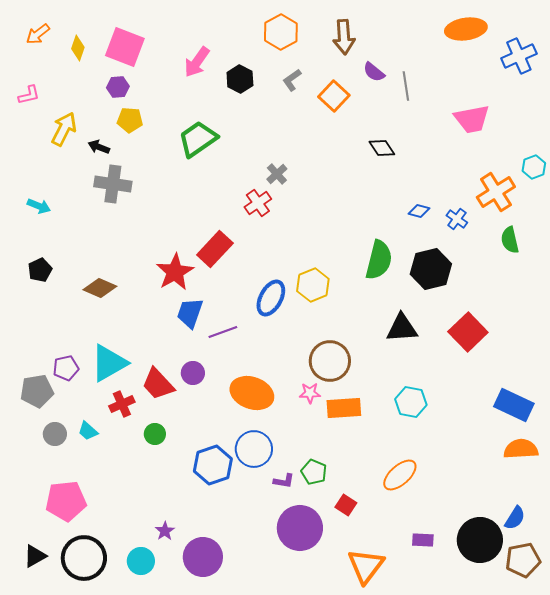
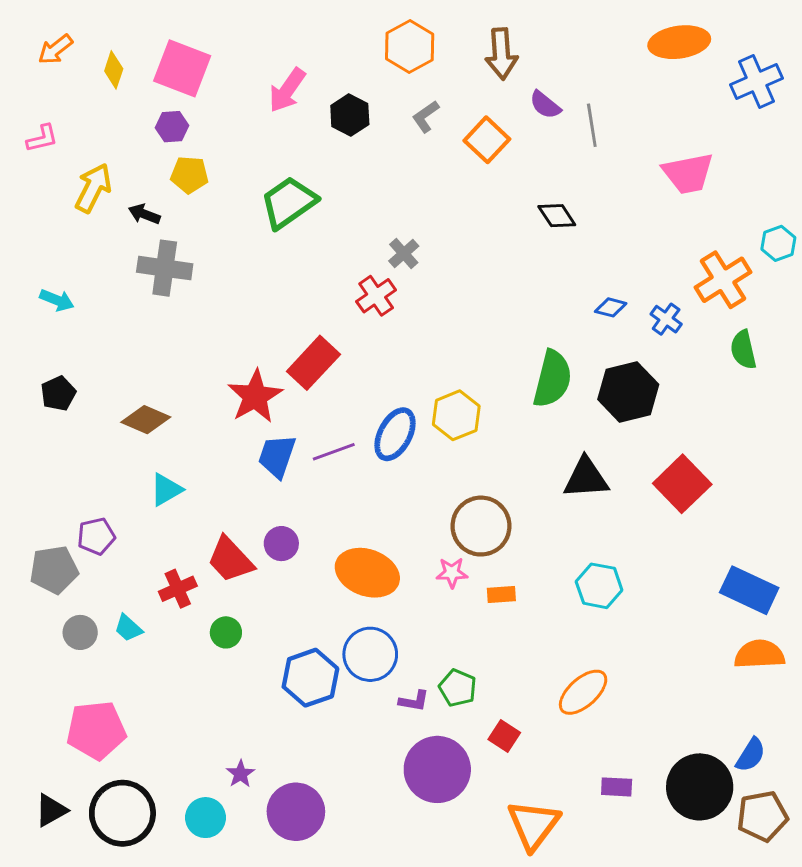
purple line: (223, 332) -> (334, 452), moved
cyan triangle: (109, 363) -> (166, 490), moved, size x0.6
orange rectangle: (344, 408) -> (501, 595), size x0.6

